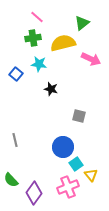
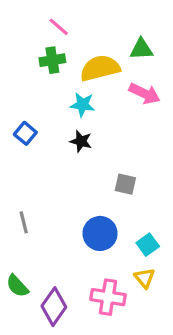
green triangle: (82, 23) -> (141, 49), moved, turned 35
cyan star: (39, 64) -> (83, 105), moved
blue square: (16, 74) -> (25, 133), moved
cyan square: (76, 164) -> (148, 245), moved
pink cross: (68, 187) -> (108, 297), turned 30

